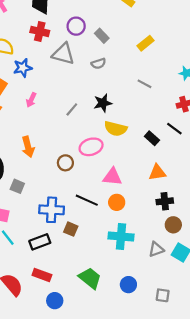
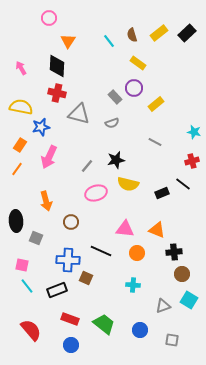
purple circle: (76, 26) -> (134, 88), moved
pink arrow: (31, 100) -> (49, 157), size x1.6
black rectangle: (152, 138) -> (162, 193), turned -64
pink ellipse: (91, 147) -> (96, 193), moved
brown circle: (65, 163) -> (71, 222), moved
orange triangle: (157, 172) -> (157, 230), moved, turned 30
orange circle: (117, 202) -> (137, 253), moved
cyan cross: (121, 237) -> (133, 285), size x0.6
gray triangle: (156, 249) -> (163, 306), moved
red rectangle: (42, 275) -> (70, 319), moved

